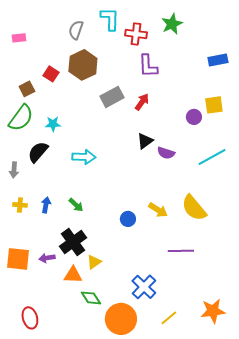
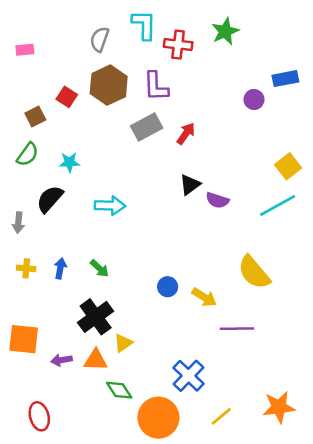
purple L-shape: (148, 66) -> (156, 86), moved
yellow square: (214, 105) -> (288, 166), moved, turned -30
purple circle: (194, 117) -> (254, 99), moved
green semicircle: (21, 118) -> (27, 154), size x0.7
yellow arrow: (158, 210) -> (204, 297), moved
purple arrow: (47, 258) -> (62, 360), moved

